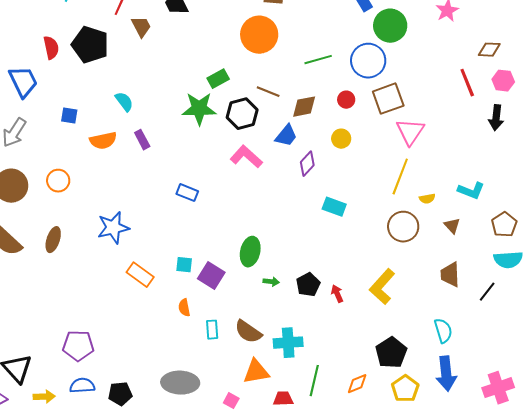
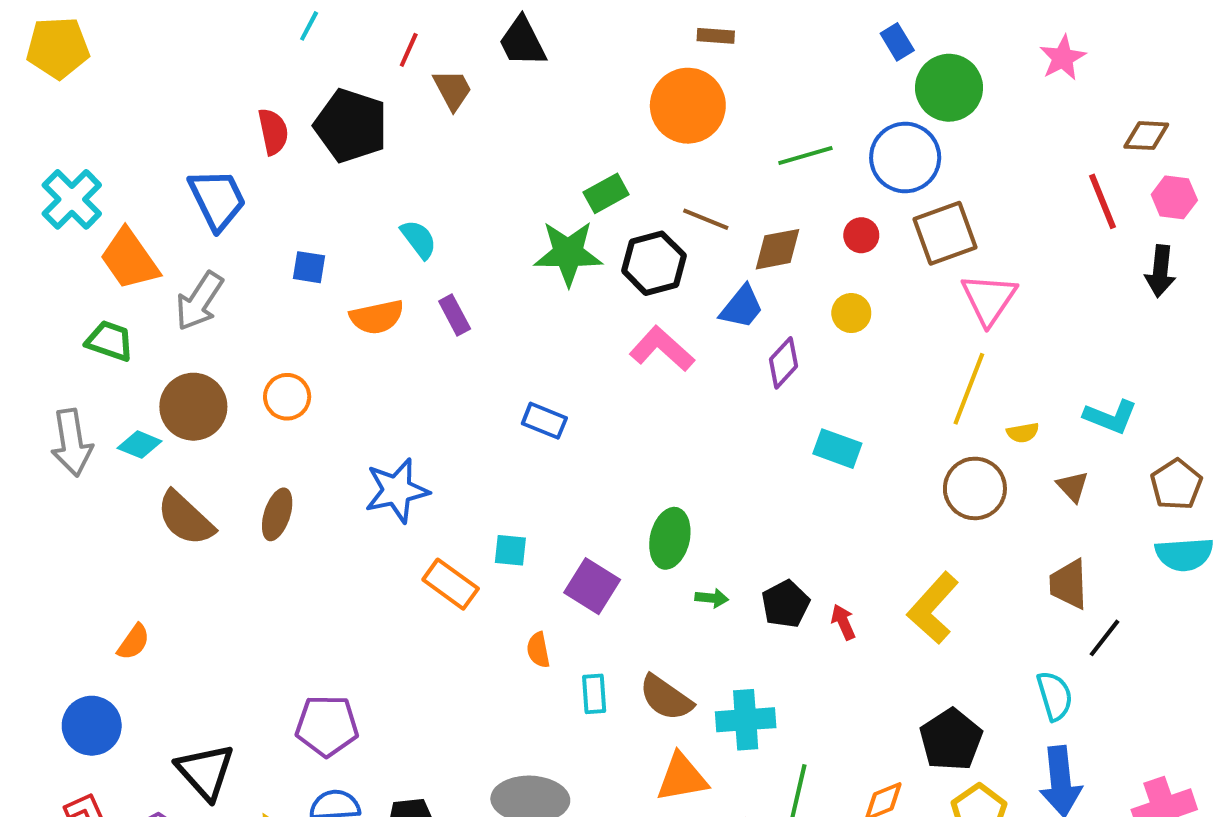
cyan square: (184, 265) -> (510, 550), moved
black line: (487, 292) -> (1105, 638), moved

